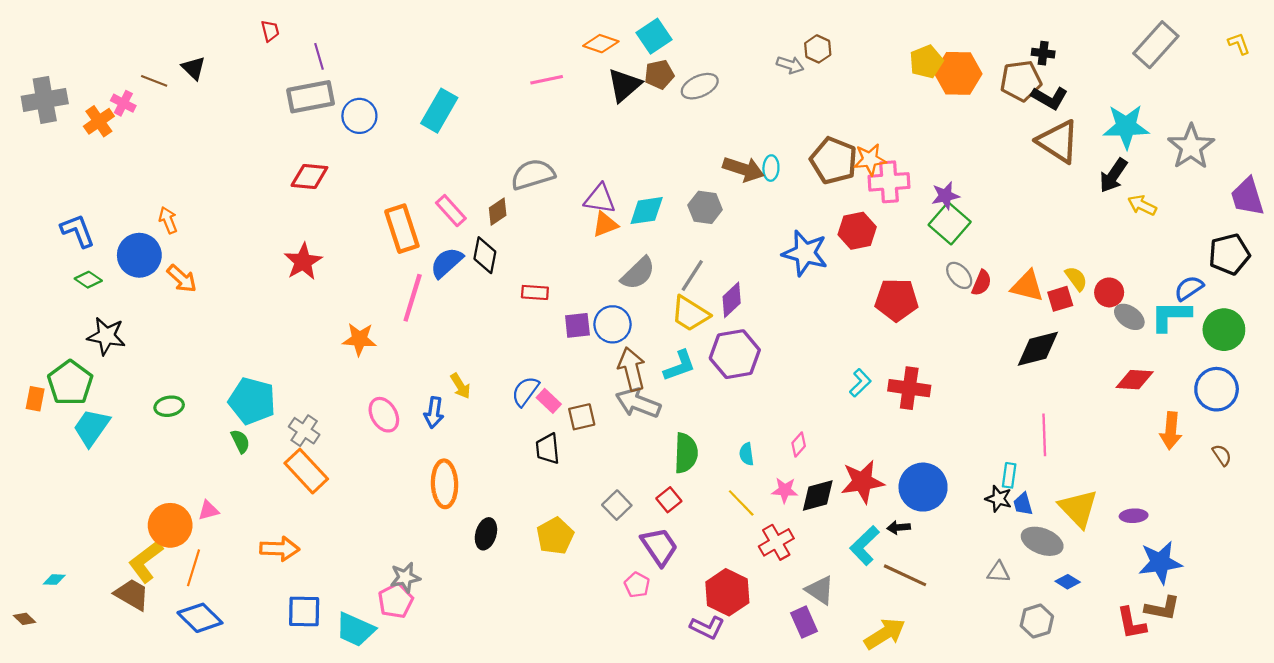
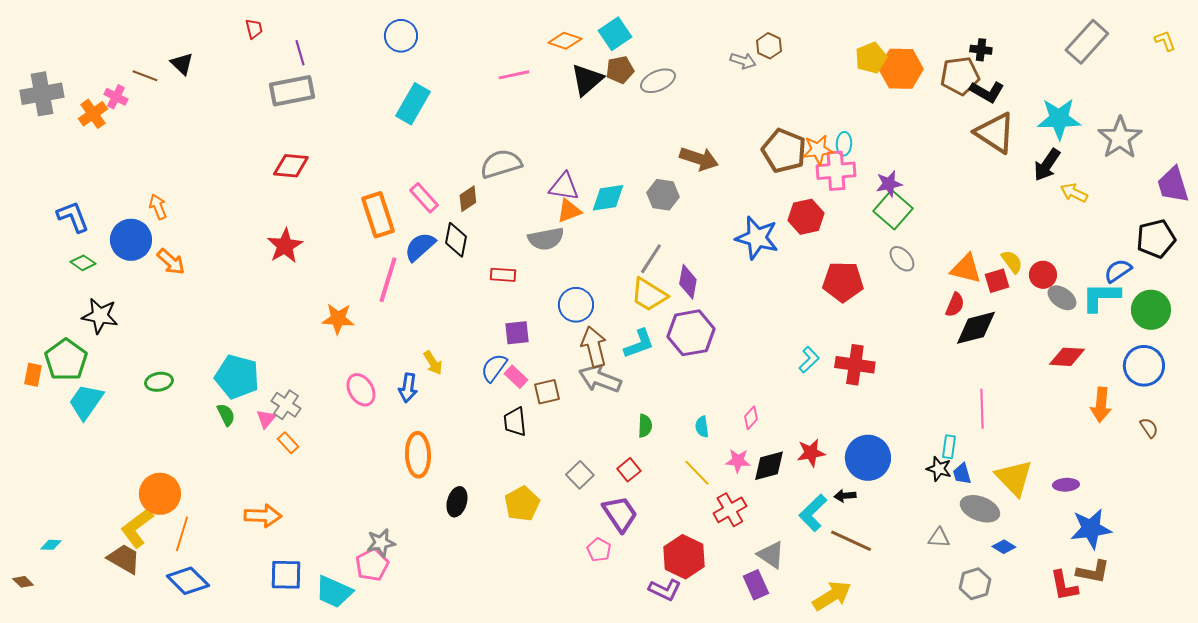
blue circle: (359, 116) -> (401, 36), moved
cyan ellipse: (771, 168) -> (844, 144), moved
gray semicircle: (638, 273) -> (546, 239), moved, turned 33
red semicircle: (982, 283) -> (955, 305), moved
purple diamond: (732, 300) -> (688, 282), turned -36
purple square: (577, 325) -> (517, 333), moved
green semicircle: (686, 453) -> (645, 426), size x0.6
orange rectangle: (306, 471) -> (288, 443), size x0.5
red star: (862, 482) -> (811, 453), size x0.7
pink triangle: (208, 510) -> (266, 419), moved, turned -35

